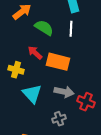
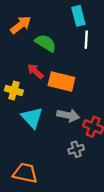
white line: (71, 29) -> (86, 40), moved
gray cross: (59, 119) -> (76, 149), moved

